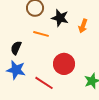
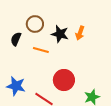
orange arrow: (83, 26) -> (80, 33), moved
black semicircle: (16, 48) -> (16, 39), moved

